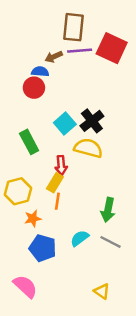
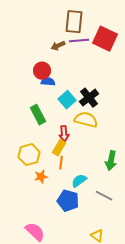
blue semicircle: (40, 72) -> (48, 82), moved
green arrow: (108, 210) -> (111, 161), moved
cyan semicircle: (80, 238) -> (79, 181), moved
blue pentagon: (43, 248) -> (68, 201), moved

